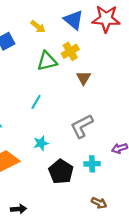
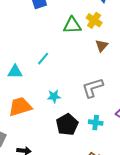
yellow cross: (70, 51) -> (94, 20), turned -35
cyan line: (36, 102) -> (43, 59), moved

